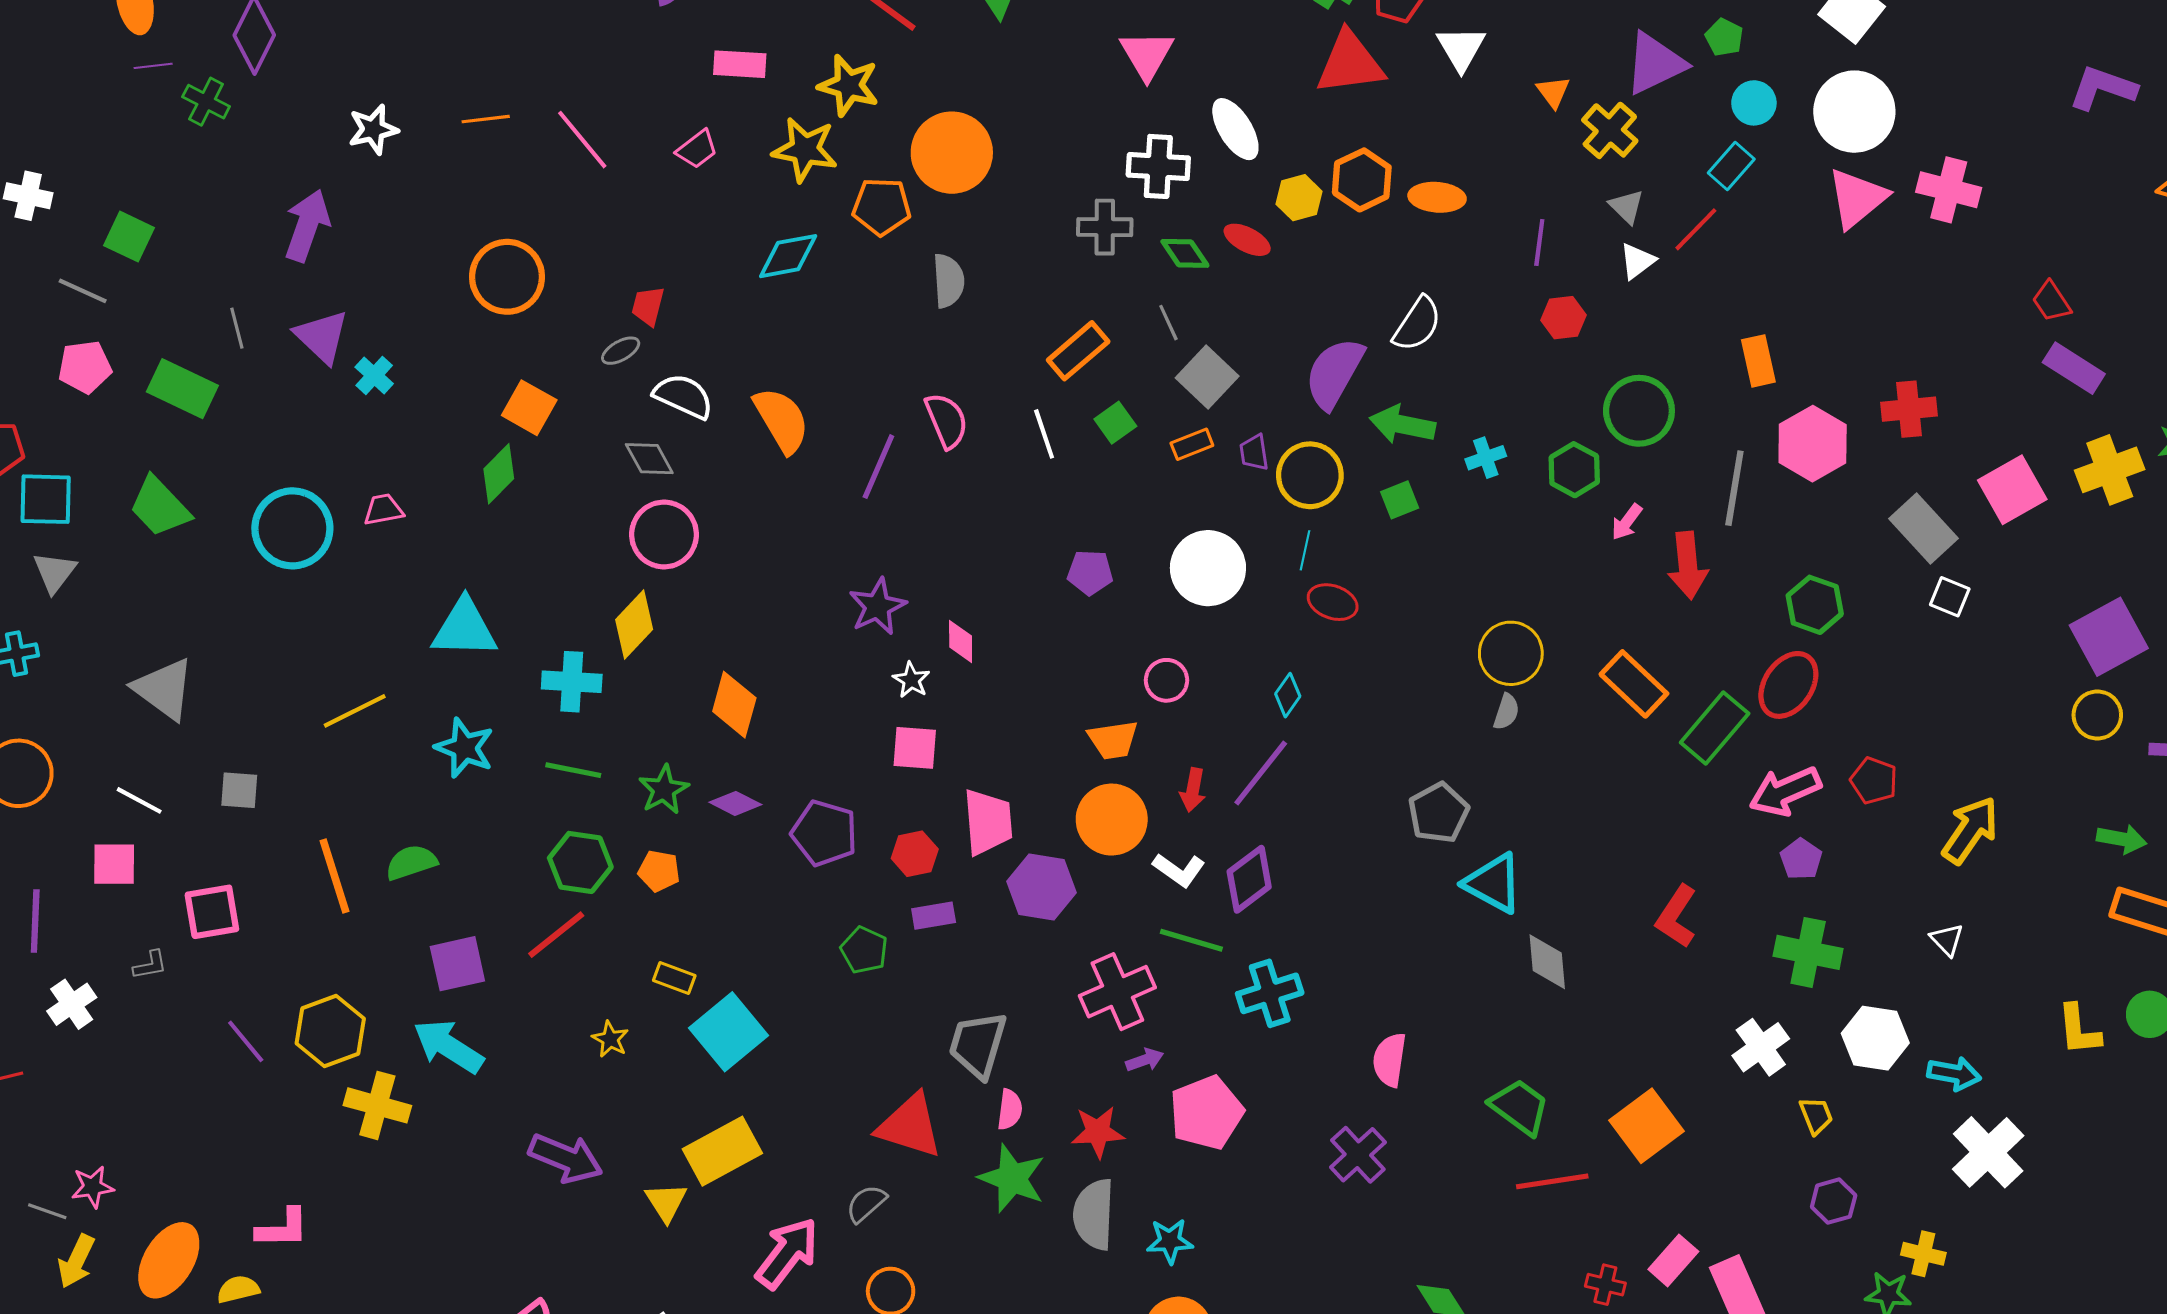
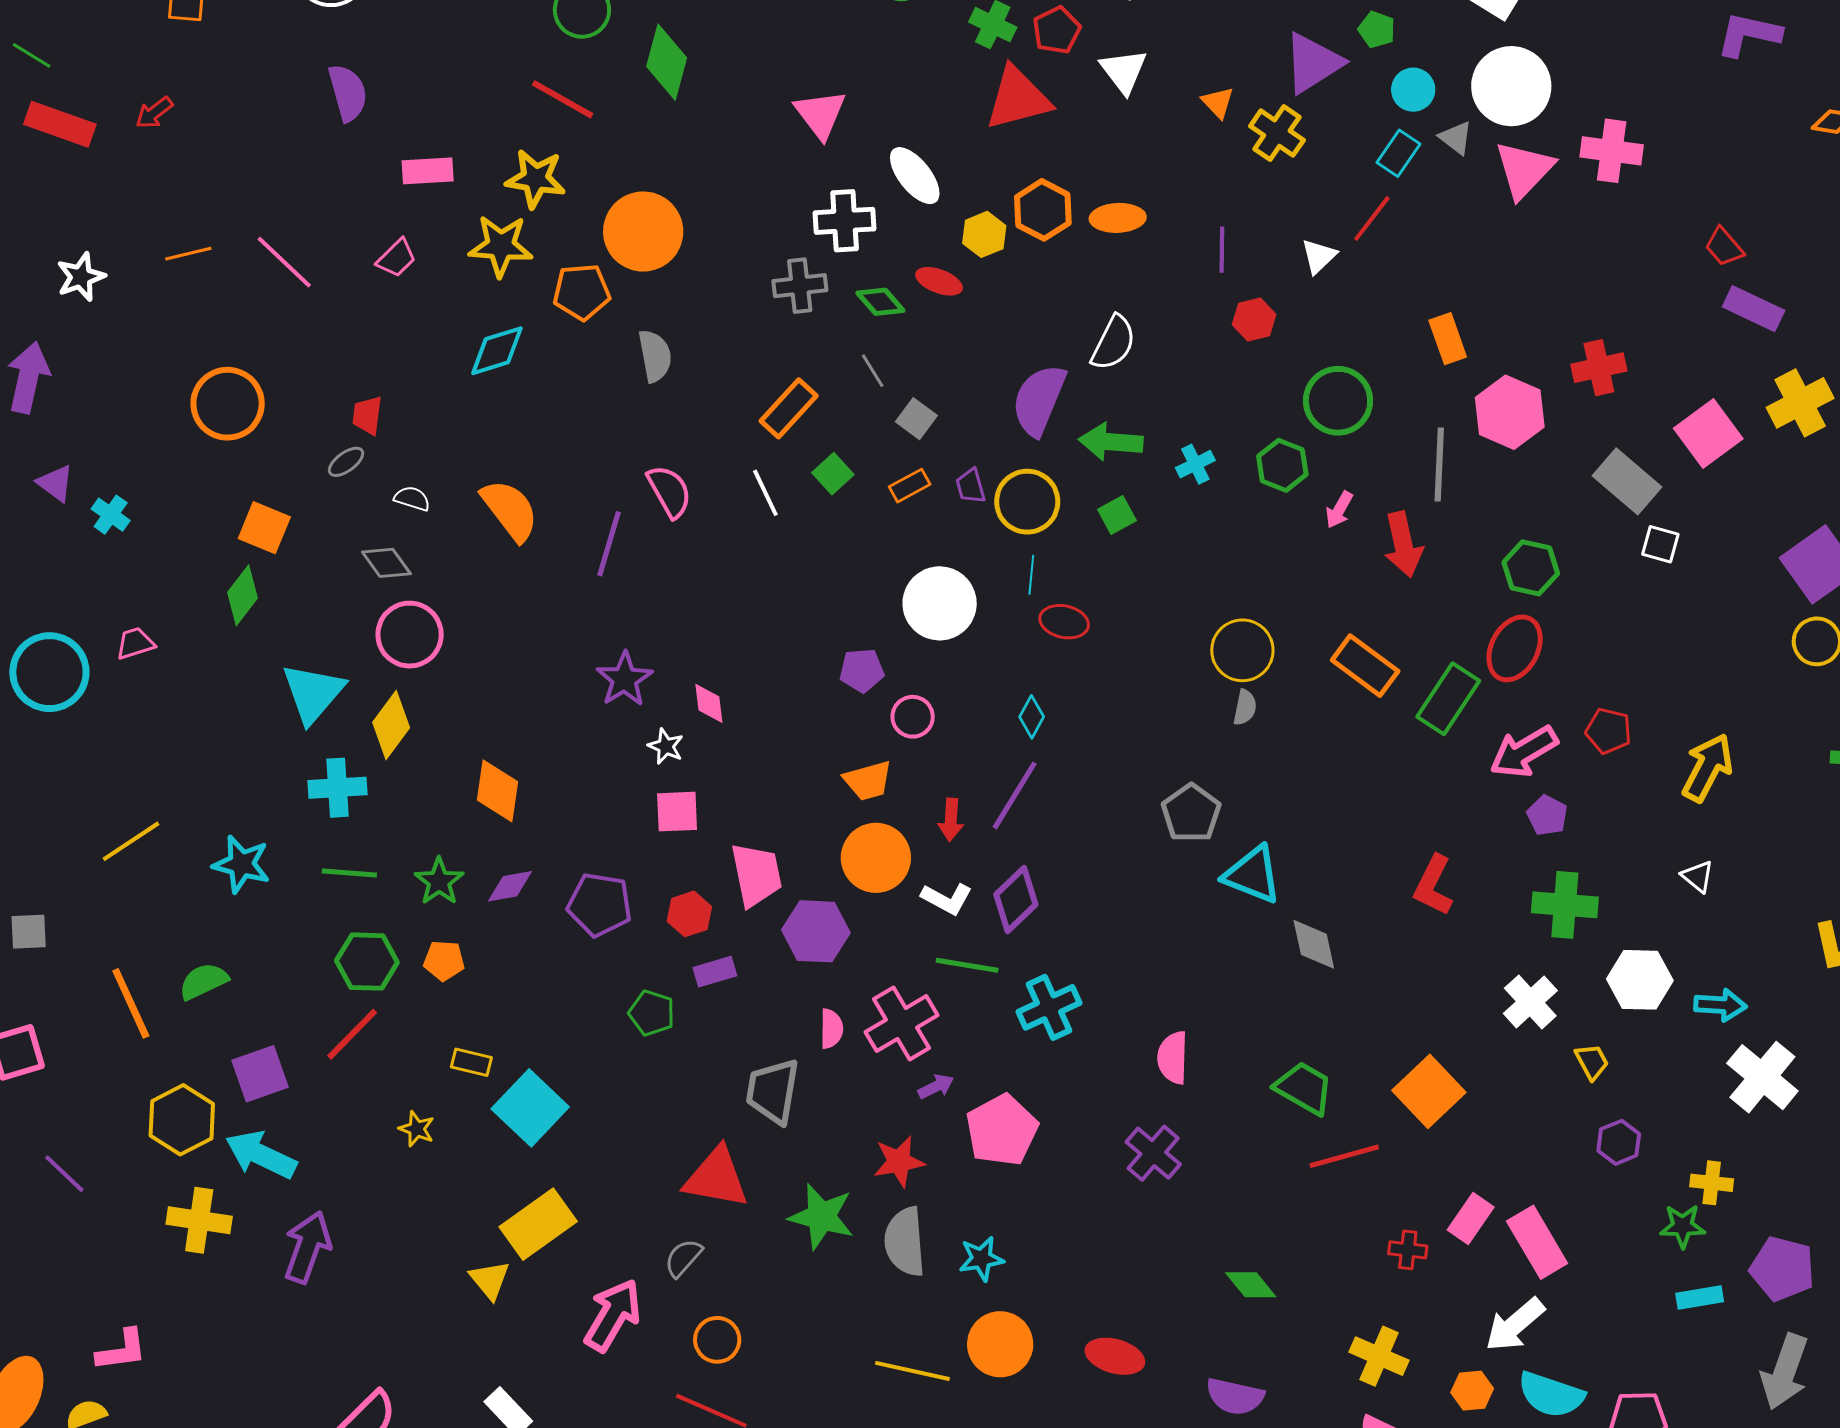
gray triangle: (1627, 207) -> (1456, 138), moved
purple triangle: (322, 337) -> (55, 483), size x0.7
gray square: (1207, 377) -> (916, 419), size x0.7
white semicircle: (683, 396) -> (412, 499), size x0.6
purple pentagon: (1090, 572) -> (862, 670), moved
cyan triangle: (464, 628) -> (313, 693), moved, turned -44
purple diamond: (735, 803) -> (510, 886), turned -30
yellow hexagon: (330, 1031) -> (182, 1120), moved
pink semicircle: (1010, 1110) -> (831, 1029), moved
purple arrow: (566, 1158) -> (307, 1247), moved, turned -86

